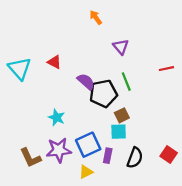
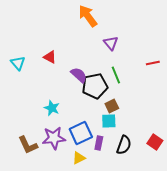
orange arrow: (96, 17) -> (88, 16), size x1.6
cyan triangle: (20, 69) -> (18, 63), size x0.7

